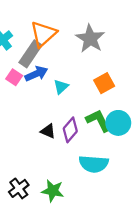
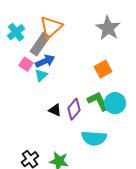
gray star: (90, 39) -> (108, 28), moved
cyan triangle: (61, 87) -> (41, 75), moved

